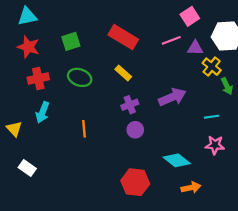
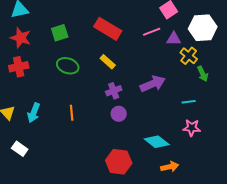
red cross: (38, 79) -> (19, 67), moved
cyan arrow: (43, 112) -> (34, 113), moved

